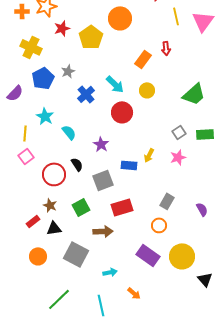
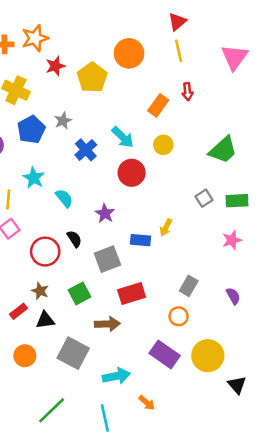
yellow line: (176, 16) -> (179, 51), moved
pink star: (178, 157) -> (232, 240), moved
cyan arrow: (110, 272) -> (116, 376), size x1.5

